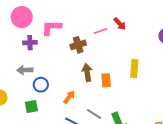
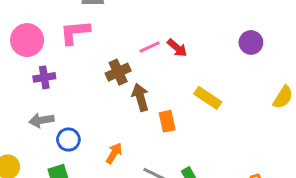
red arrow: (120, 24) -> (177, 48), moved
pink L-shape: (51, 28) -> (75, 32), moved
yellow rectangle: (134, 68) -> (208, 98), turned -54
brown arrow: (87, 72) -> (140, 97), moved

